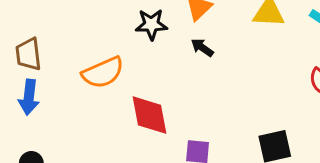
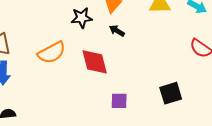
red diamond: (150, 115) -> (95, 62), moved

